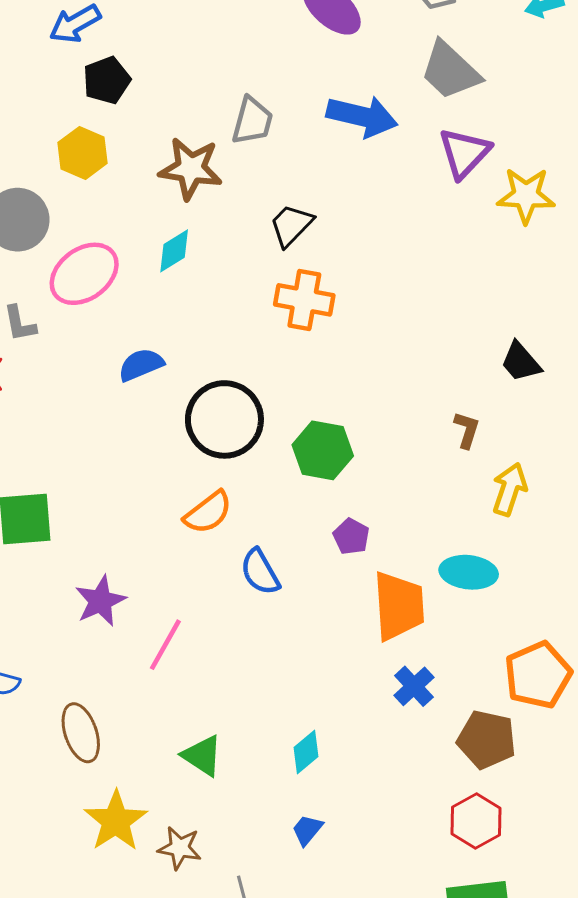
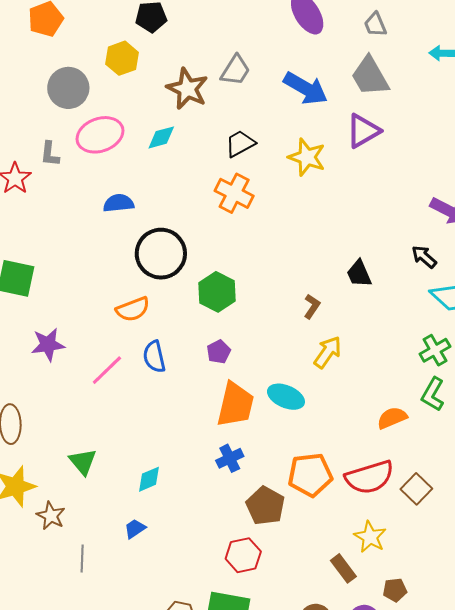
yellow star: (526, 195) -> (307, 157), moved
pink line: (165, 645) -> (107, 370), moved

